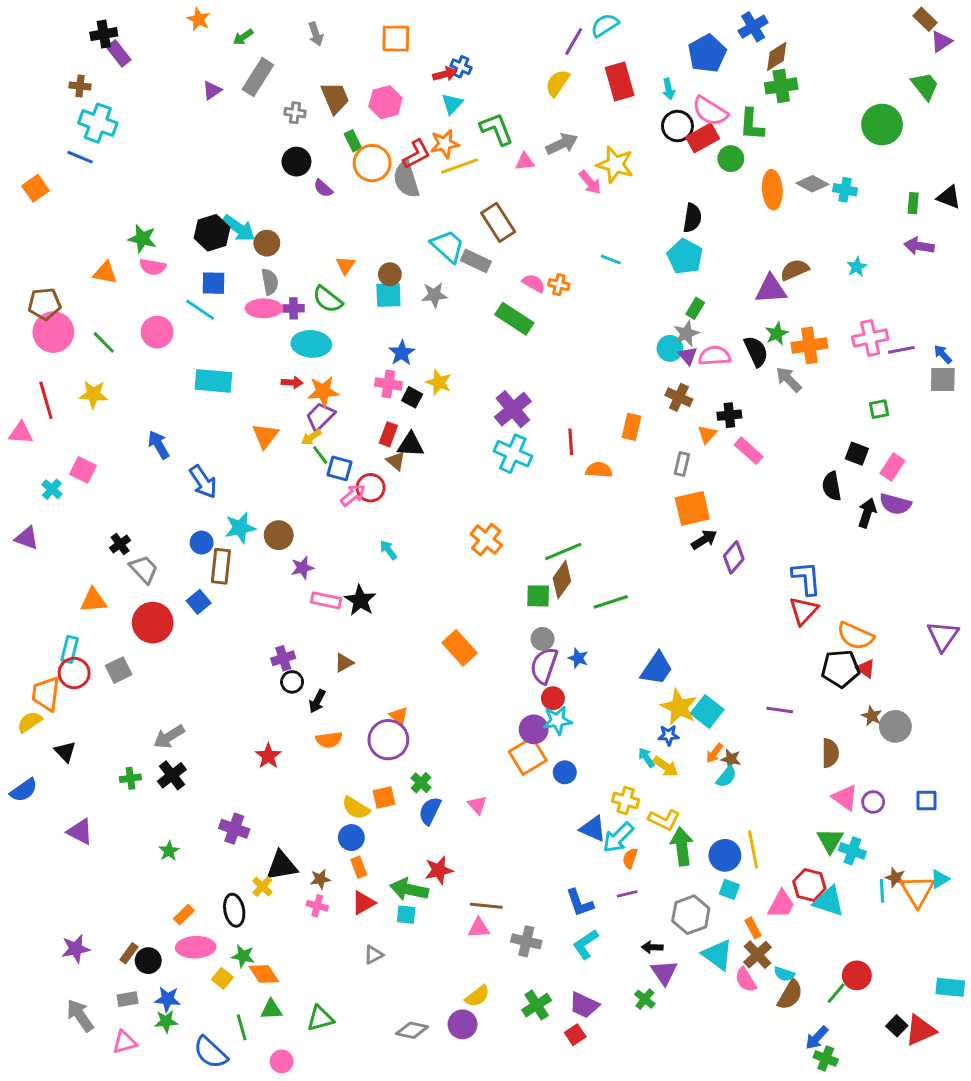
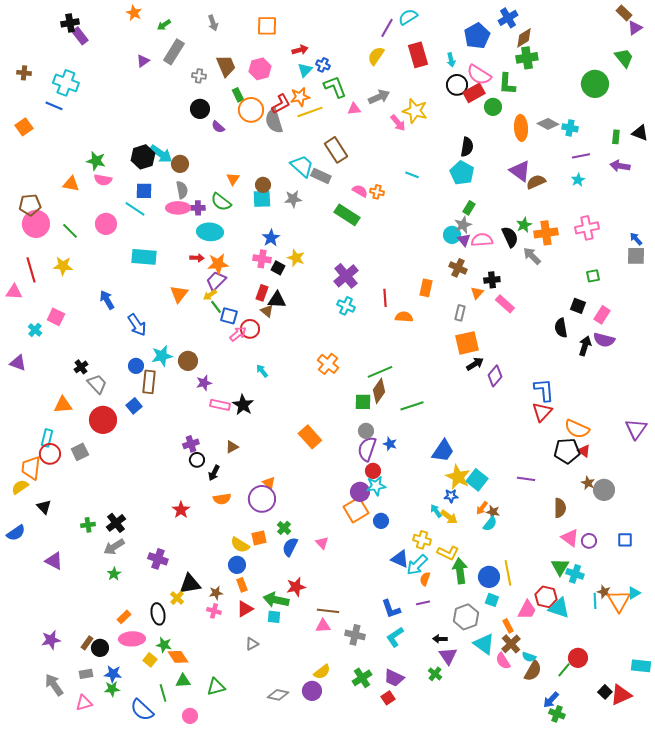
blue cross: (461, 67) -> (323, 65), moved
brown cross: (80, 86) -> (24, 73), moved
purple triangle: (771, 289) -> (520, 171), moved, turned 40
purple line: (901, 350) -> (581, 156), moved
cyan cross: (513, 454) -> (346, 306), size x0.7
gray arrow: (169, 737) -> (114, 547), moved

